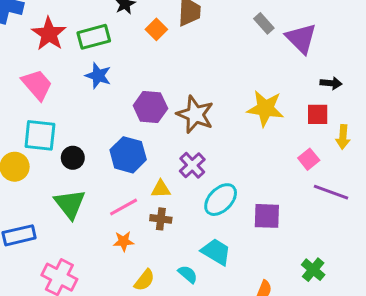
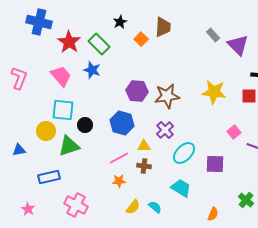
green rectangle: (94, 37) -> (99, 44), turned 60
blue star: (98, 76) -> (92, 70), moved
brown star: (195, 114) -> (167, 96), turned -30
pink square: (309, 159) -> (234, 132), moved
green triangle: (70, 204) -> (69, 146), moved, turned 50
cyan semicircle: (188, 274) -> (155, 207), moved

